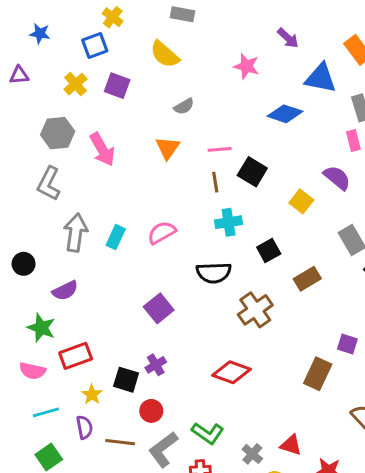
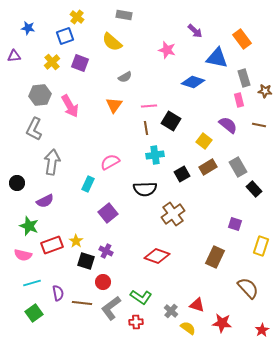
cyan rectangle: (116, 237) -> (88, 184), moved
brown rectangle: (307, 279) -> (208, 167), moved
purple square: (347, 344) -> (235, 224), moved
purple cross: (156, 365) -> (106, 251), turned -32
yellow star: (92, 395) -> (76, 241), moved

